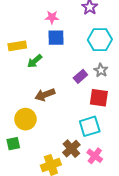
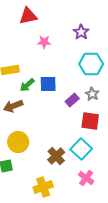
blue square: (56, 38) -> (48, 84), moved
brown arrow: (45, 95) -> (13, 106), moved
cyan square: (90, 126) -> (81, 149), turned -30
brown cross: (71, 149) -> (56, 156), moved

